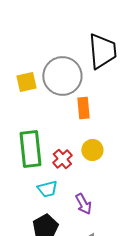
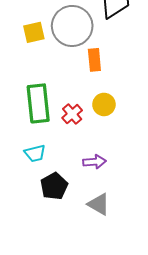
cyan trapezoid: (47, 189) -> (35, 153), moved
purple arrow: (83, 204) -> (94, 162), turned -65

